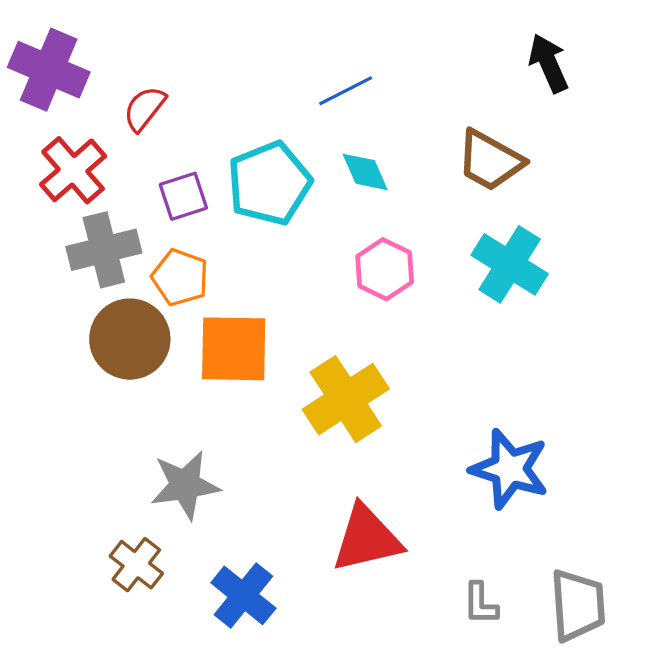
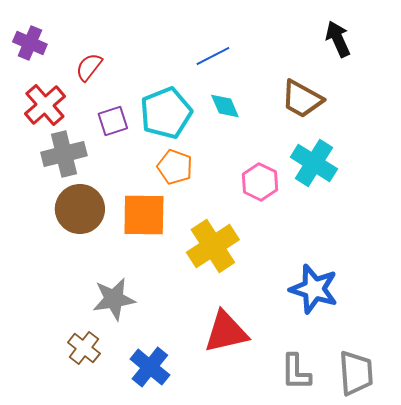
purple cross: (49, 70) -> (30, 43), size x0.7
pink hexagon: (385, 269) -> (260, 182), moved
orange pentagon: (180, 277) -> (175, 167), moved
gray L-shape: (480, 604) -> (296, 372), size x1.4

